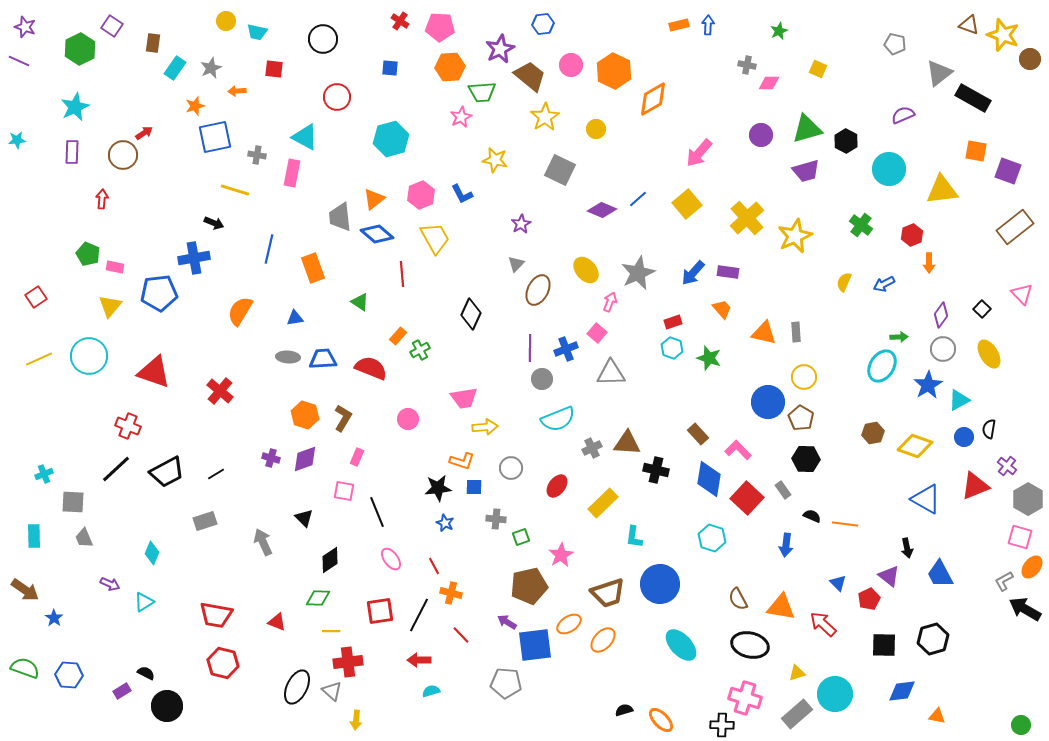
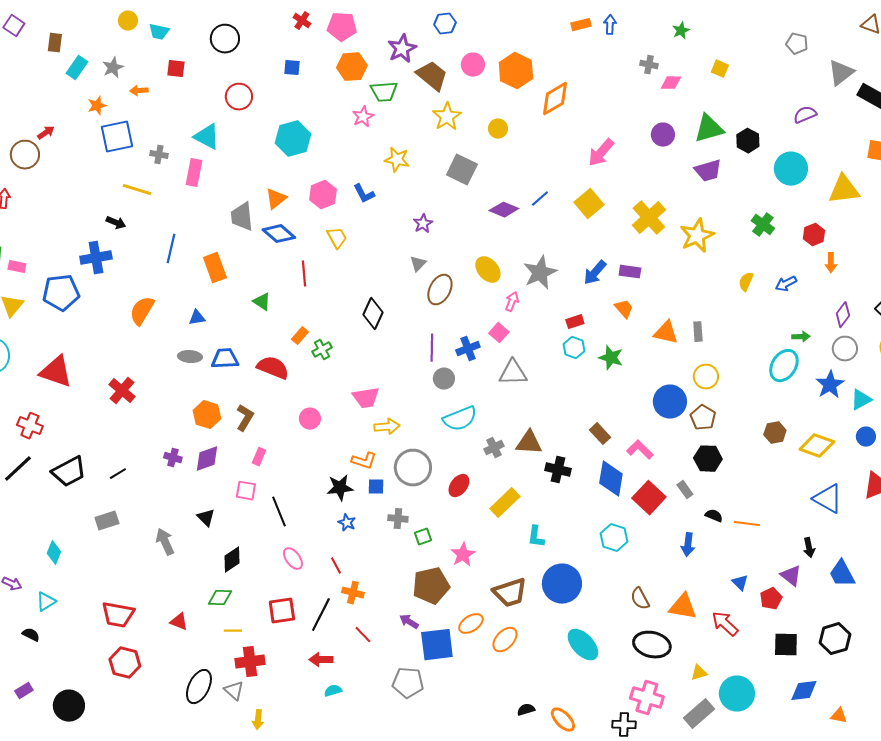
yellow trapezoid: (435, 238) -> (337, 238), size x0.7
gray circle: (511, 468) -> (413, 468), size x1.6
black semicircle: (146, 673) -> (31, 635), moved

